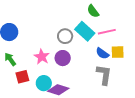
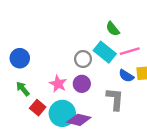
gray L-shape: (104, 75) -> (115, 99), moved
red square: (22, 77) -> (38, 108), turned -32
cyan circle: (44, 83) -> (62, 113), size x1.5

